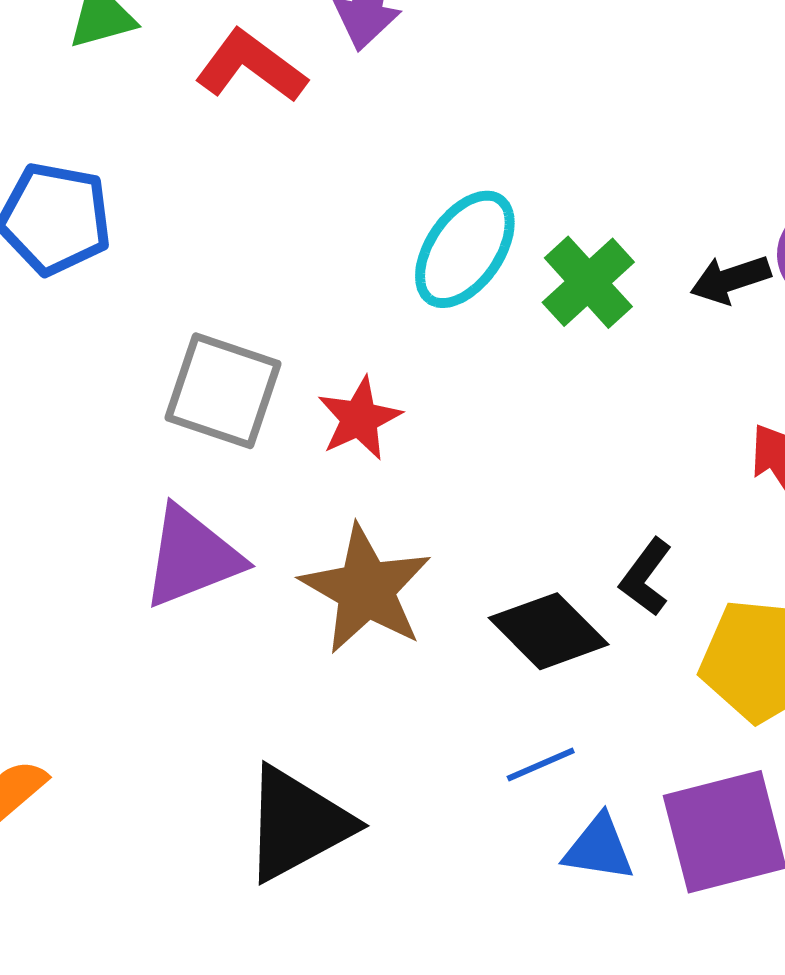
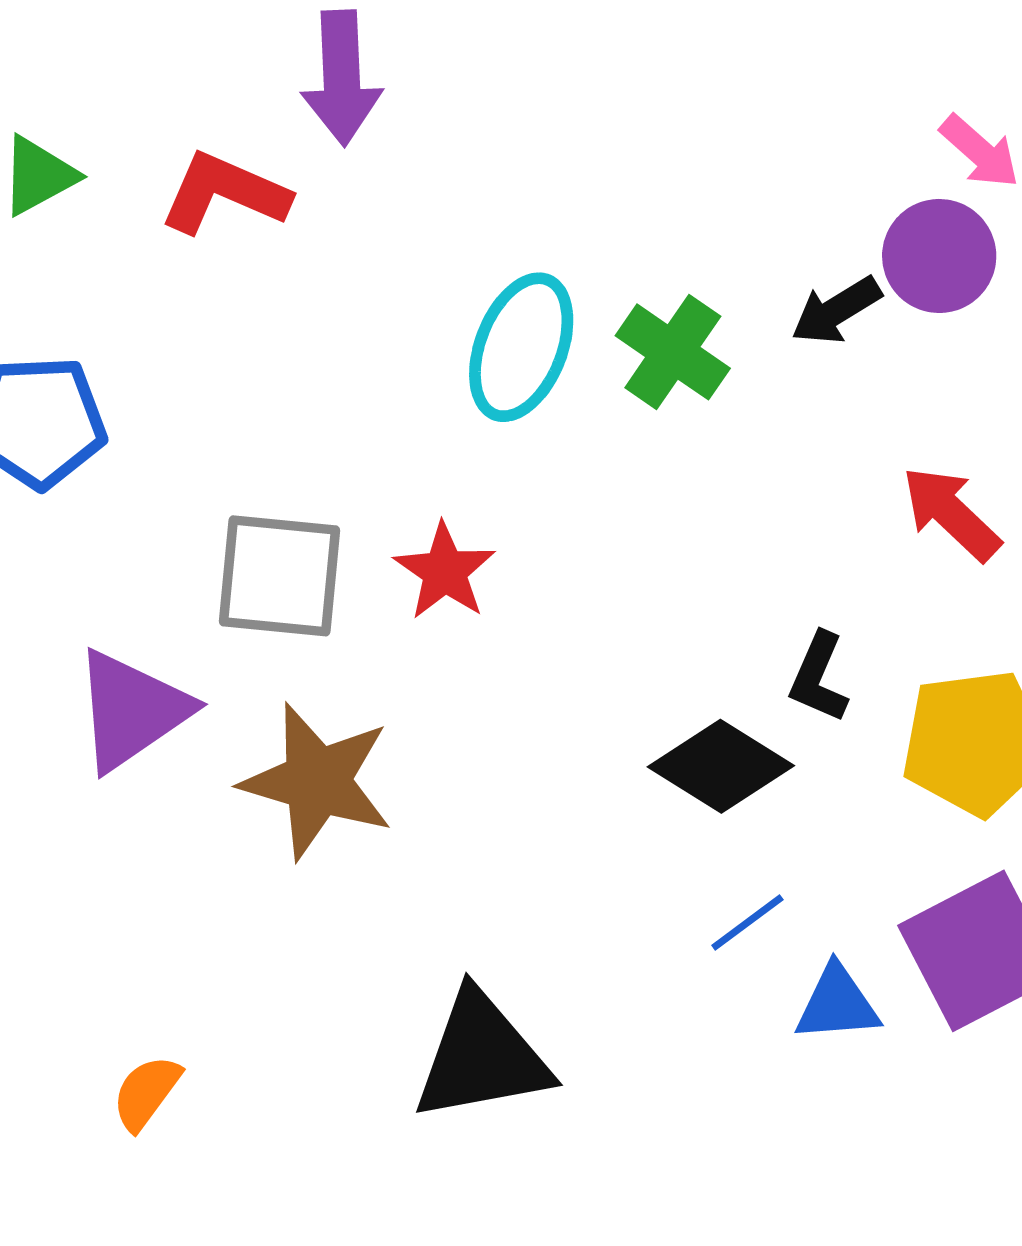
purple triangle: (192, 557) -> (132, 710), moved
brown star: (366, 589) -> (317, 781), moved
black triangle: (297, 824) -> (482, 1057), turned 31

